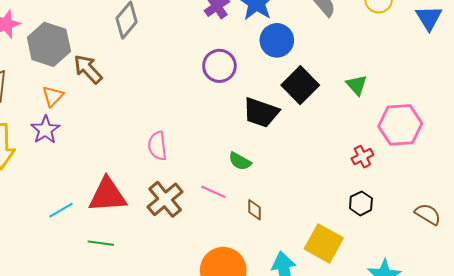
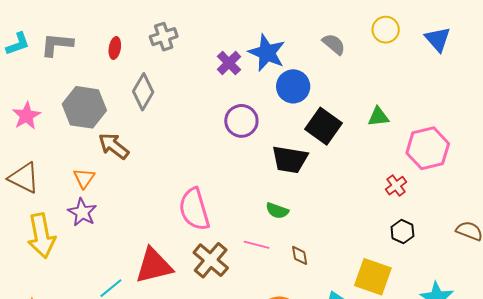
gray hexagon: (49, 44) -> (84, 107), moved
green triangle: (357, 85) -> (378, 117), turned -45
pink semicircle: (157, 146) -> (194, 209), size x1.5

